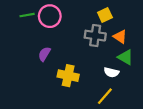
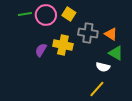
yellow square: (105, 15) -> (69, 14), moved, turned -32
yellow cross: (68, 76) -> (63, 45), moved

